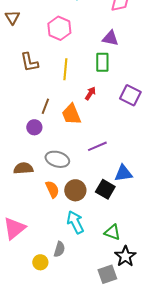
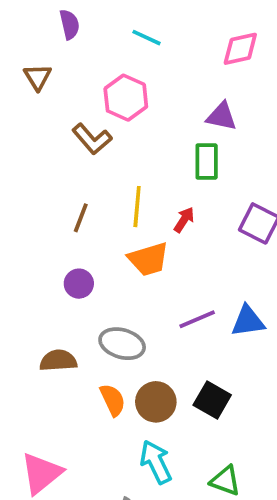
brown L-shape: (29, 62) -> (92, 139), moved, turned -30
yellow line: (65, 69) -> (137, 207), moved
brown line: (45, 106) -> (81, 218), moved
orange trapezoid: (71, 114) -> (148, 259), turned -85
blue triangle: (123, 173) -> (248, 321), moved

